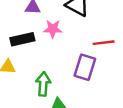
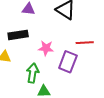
pink star: (53, 29) -> (46, 48), moved

